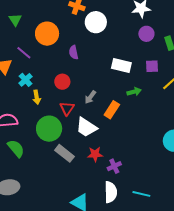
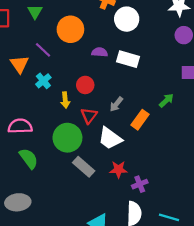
purple semicircle: (74, 52) -> (100, 52), turned 104
white rectangle: (121, 65) -> (128, 59), moved
green arrow: (134, 92) -> (166, 100), turned -32
yellow arrow: (37, 97) -> (65, 100), moved

